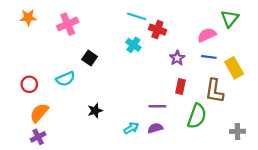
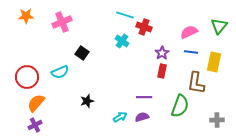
green triangle: (230, 19) -> (219, 26), moved
yellow rectangle: (234, 68) -> (214, 62), turned 42
red circle: (29, 84) -> (27, 77), size x1.5
red rectangle: (180, 87) -> (162, 71), moved

